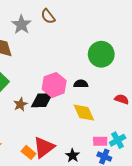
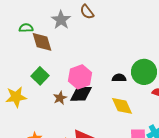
green circle: (101, 54) -> (144, 72), moved
pink hexagon: (54, 85) -> (80, 77), moved

